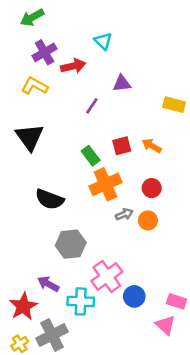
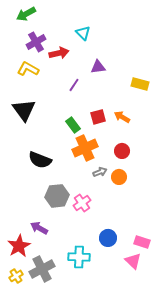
pink cross: (107, 276) -> (82, 203), moved, size x0.7
cyan cross: (81, 301) -> (79, 257), moved

